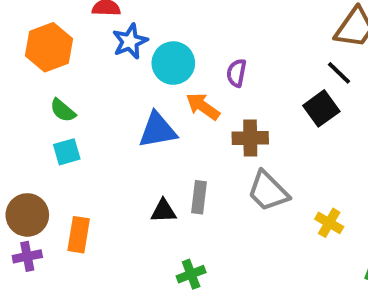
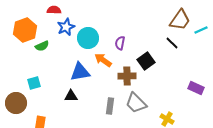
black square: (321, 108) -> (146, 61), moved
green semicircle: (63, 110) -> (42, 46), moved, turned -64
gray rectangle: (199, 197) -> (110, 106), moved
black triangle: (163, 211) -> (71, 96), moved
brown circle: (27, 215) -> (16, 103), moved

